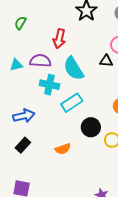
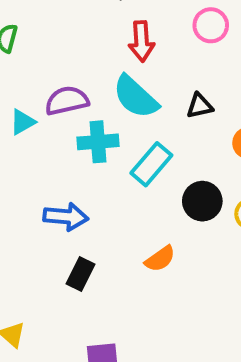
red arrow: (59, 39) -> (141, 41), moved
black triangle: (106, 61) -> (200, 106), moved
blue arrow: (24, 116) -> (66, 217), turned 35

